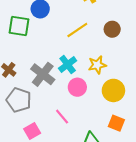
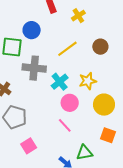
gray cross: (43, 74) -> (34, 68), moved, turned -30
pink line: (62, 117) -> (65, 125), moved

